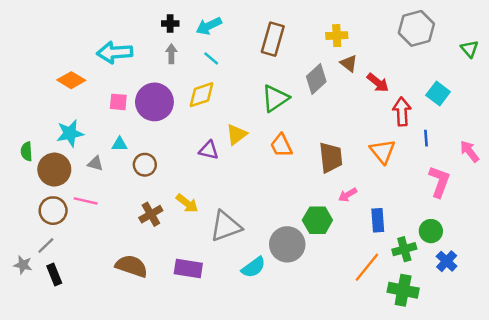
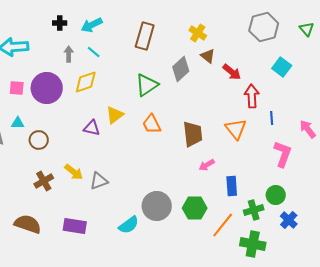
yellow cross: (337, 36) -> (198, 33), turned 36
green triangle: (469, 49) -> (307, 29), moved
gray arrow: (171, 54) -> (69, 54), moved
cyan square: (438, 93) -> (282, 67), moved
green hexagon: (317, 220) -> (195, 208), moved
gray triangle: (226, 226) -> (99, 181), moved, size x0.7

